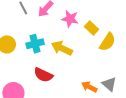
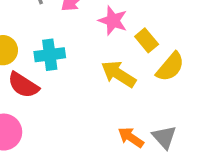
yellow arrow: (62, 48) -> (118, 74), moved
red semicircle: (43, 75) -> (23, 85), moved

